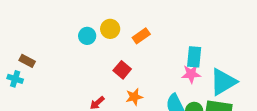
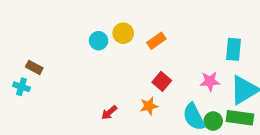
cyan rectangle: (194, 57) -> (234, 49), moved
red square: (122, 70) -> (162, 81), moved

